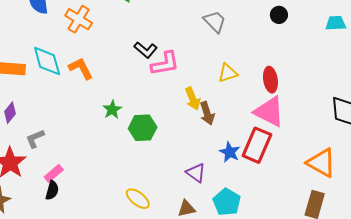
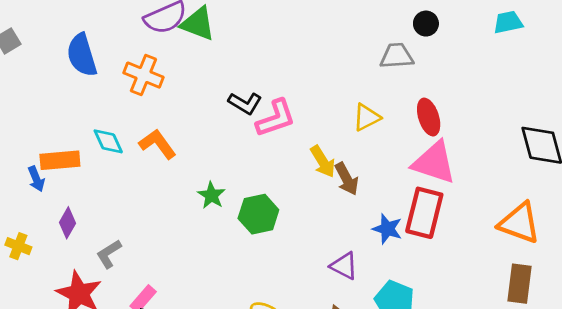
gray trapezoid: (215, 21) -> (397, 56), moved, turned -40
cyan diamond: (47, 61) -> (108, 141), size x0.7

